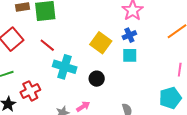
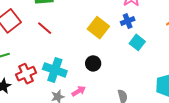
cyan square: (130, 55) -> (137, 42), moved, turned 35
cyan cross: (65, 67) -> (55, 70), moved

